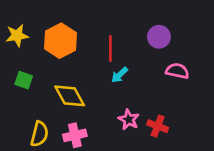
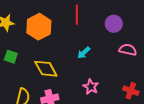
red line: (110, 49) -> (77, 15), moved
red cross: (158, 126) -> (131, 91), moved

